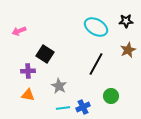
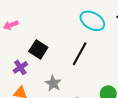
black line: (96, 64) -> (80, 54), moved
purple cross: (28, 71) -> (20, 67), turned -32

